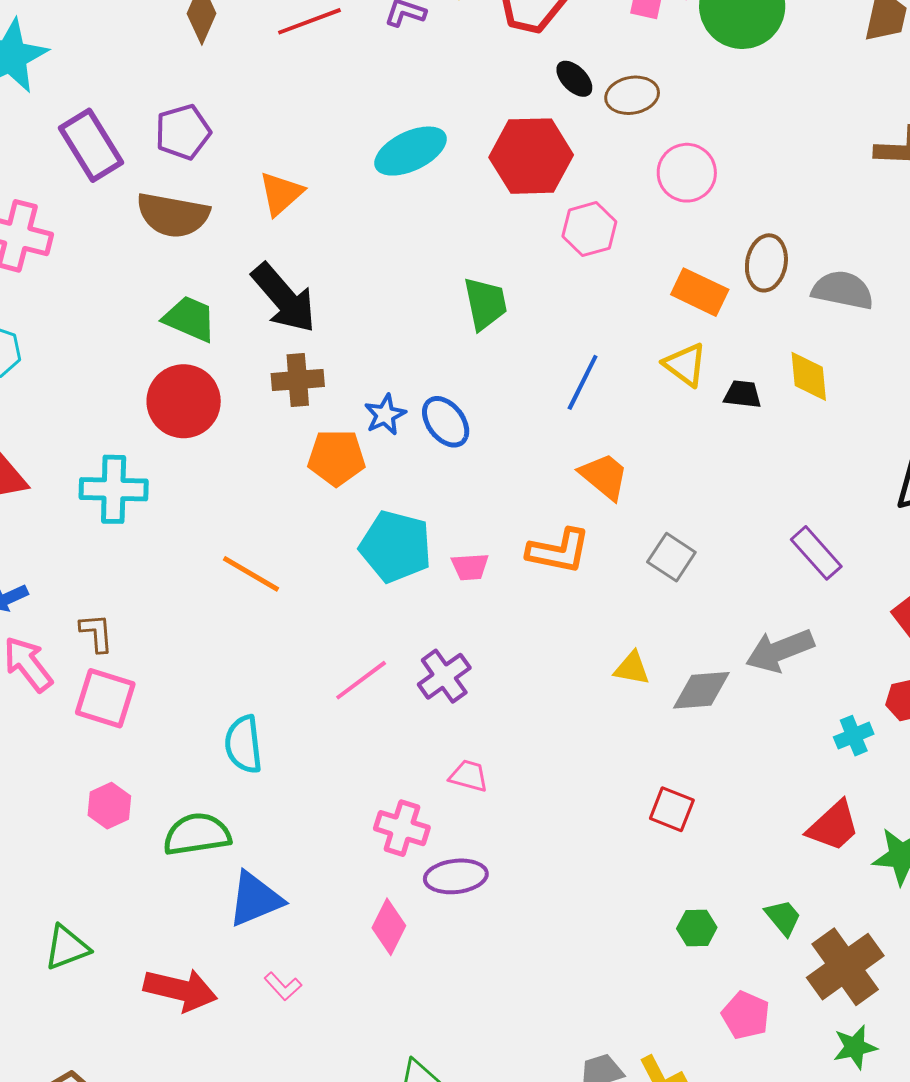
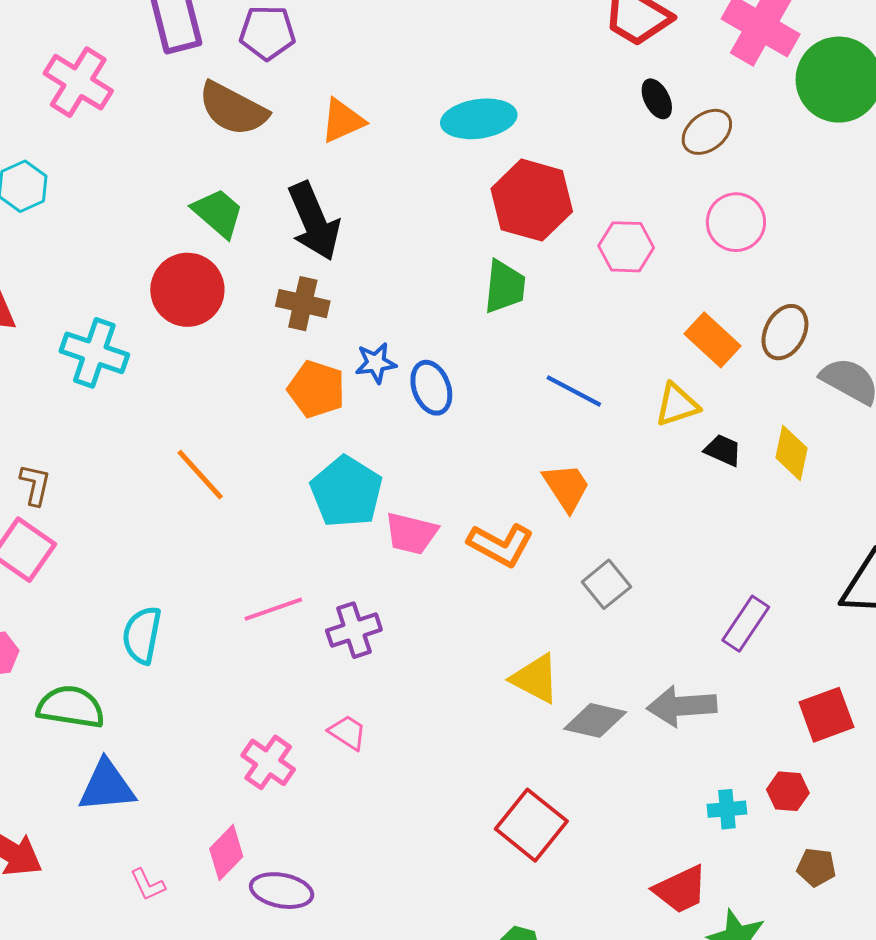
brown ellipse: (632, 95) -> (707, 132), turned -45
red hexagon: (531, 156) -> (532, 200), moved
yellow triangle: (685, 365) -> (677, 405), turned 48
blue line: (583, 382) -> (574, 391), turned 74
purple rectangle: (816, 553) -> (746, 624), turned 58
pink trapezoid: (470, 567) -> (411, 533), size x1.4
yellow triangle: (632, 668) -> (535, 679), size x1.4
red square: (672, 809) -> (531, 825), size x1.5
purple ellipse: (456, 876) -> (282, 891), moved
pink L-shape: (283, 986) -> (148, 885), moved

